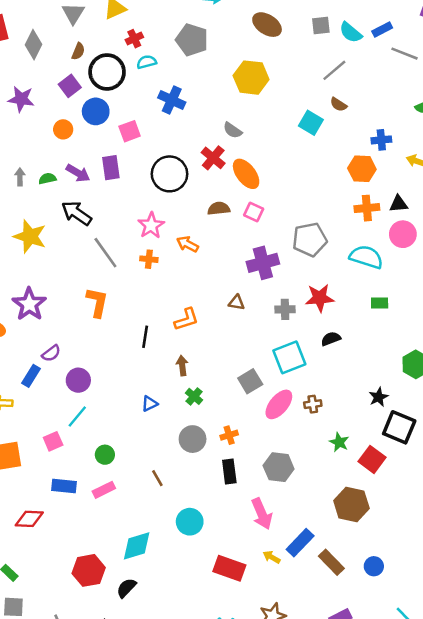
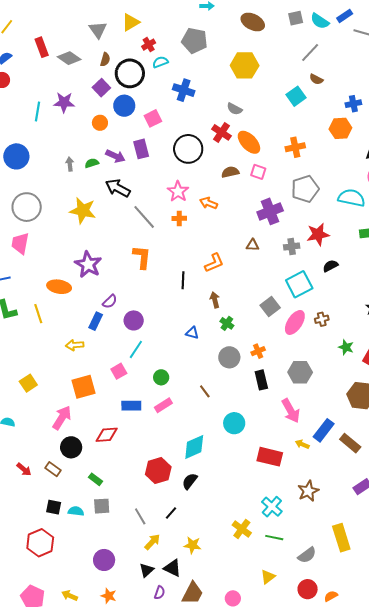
gray diamond: (33, 45) -> (69, 58), turned -75
cyan square: (311, 123) -> (296, 96), turned 30
orange cross: (367, 208) -> (295, 147), moved
blue triangle: (150, 404) -> (192, 333), turned 48

